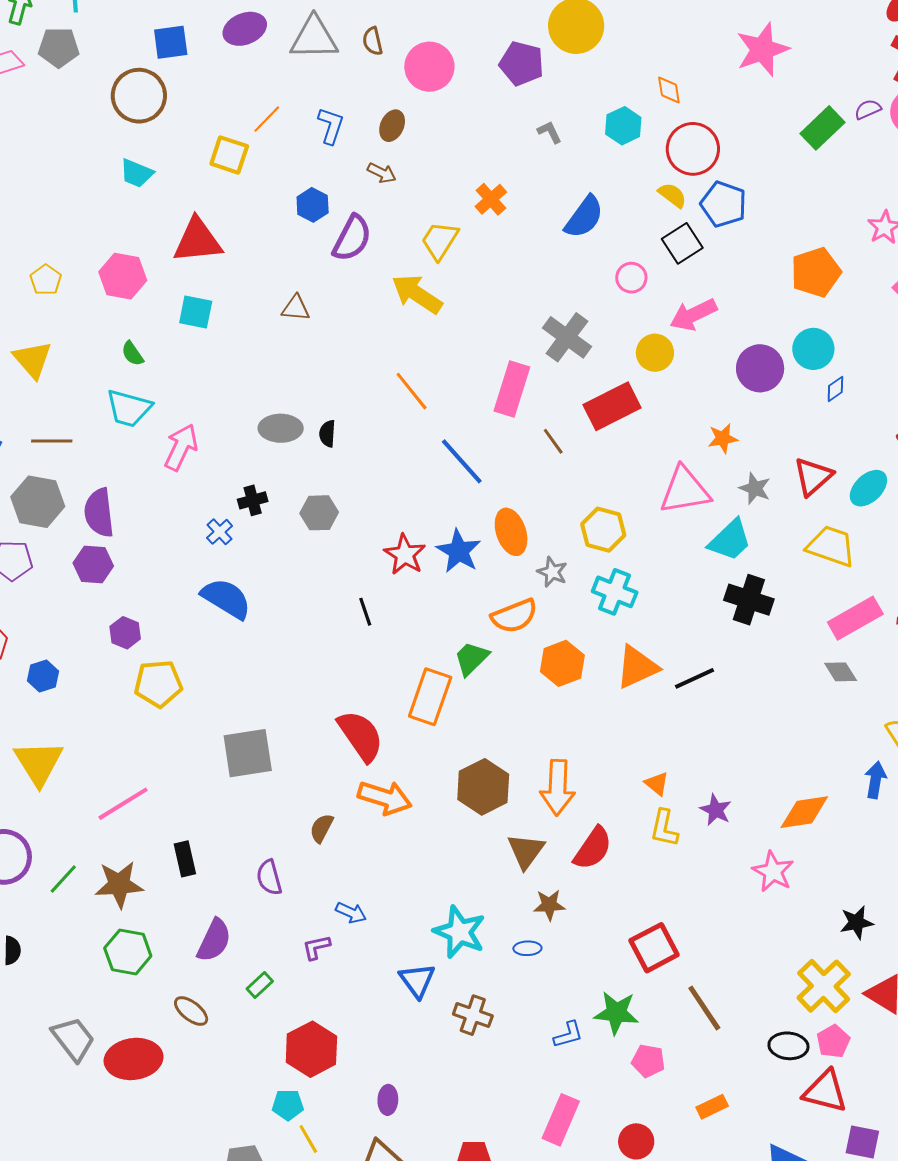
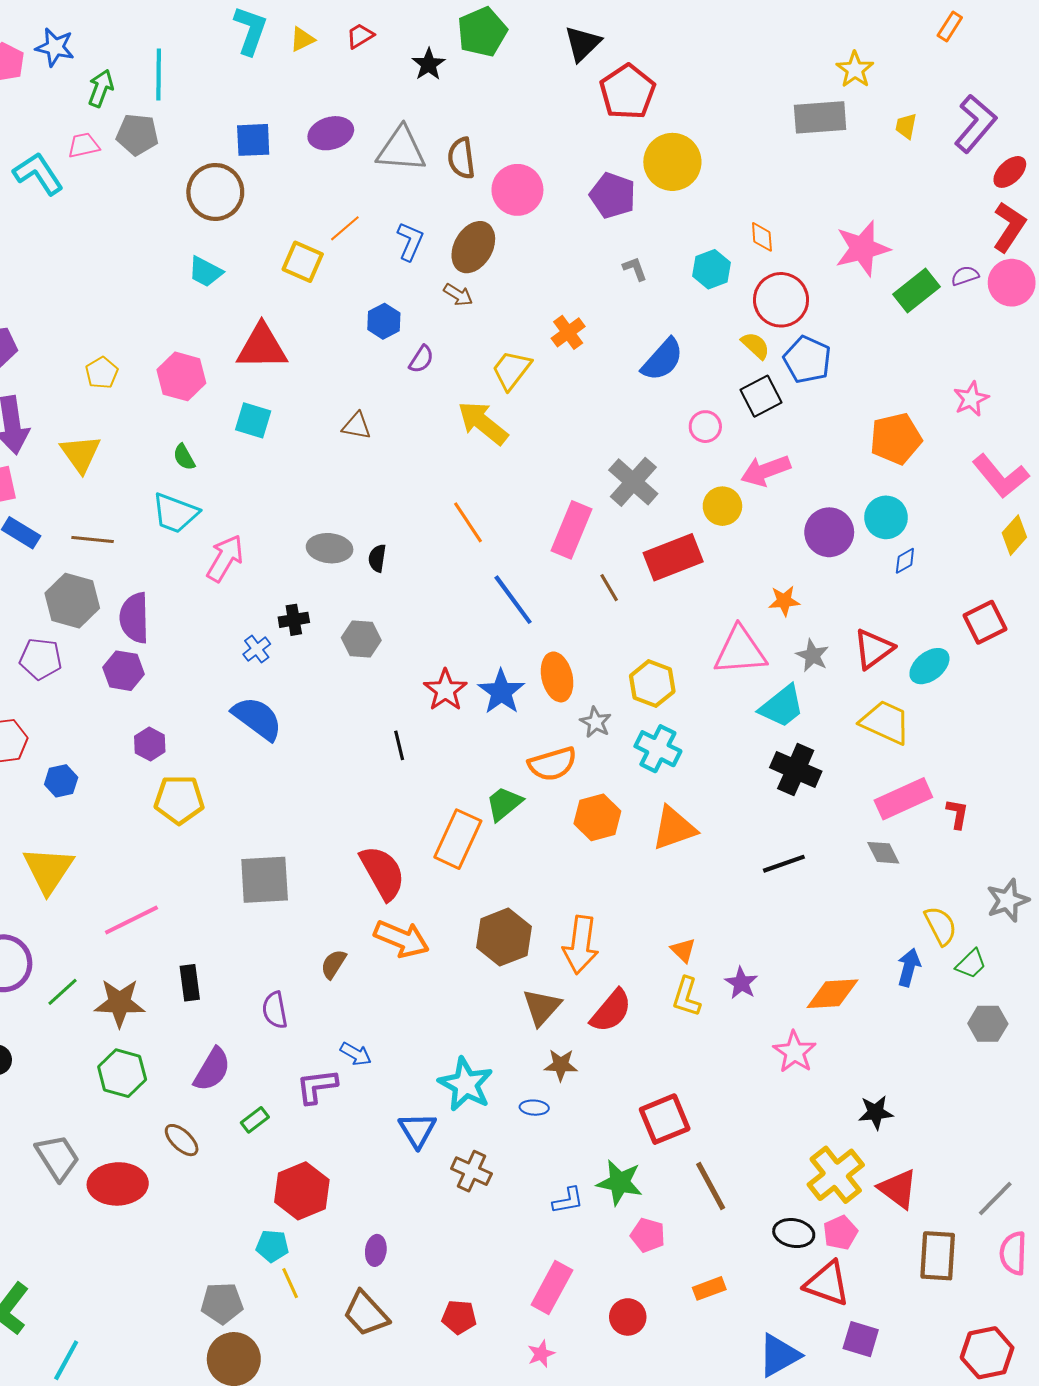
brown semicircle: (373, 41) -> (461, 158), size x1.4
pink star: (762, 50) -> (862, 249), moved
brown ellipse: (392, 126) -> (473, 247), size x1.6
purple semicircle: (352, 238) -> (421, 359), size x0.6
black line: (694, 678) -> (784, 864), moved
purple L-shape: (316, 947) -> (317, 1086), size x1.4

